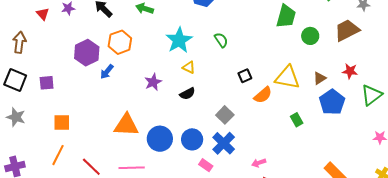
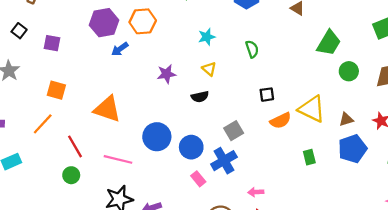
cyan star: (179, 40) -> (207, 37), size x0.6
black square: (15, 80) -> (19, 31), size x0.6
orange triangle: (126, 125) -> (107, 109), moved

